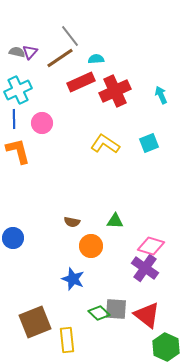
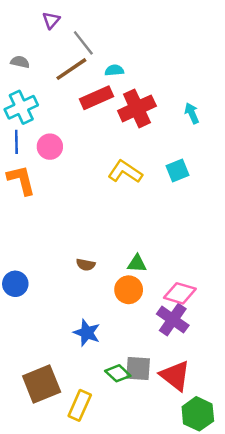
purple triangle: (30, 52) -> (51, 20), moved
orange circle: (91, 246) -> (129, 290), moved
yellow rectangle: (67, 340) -> (80, 405), turned 30

